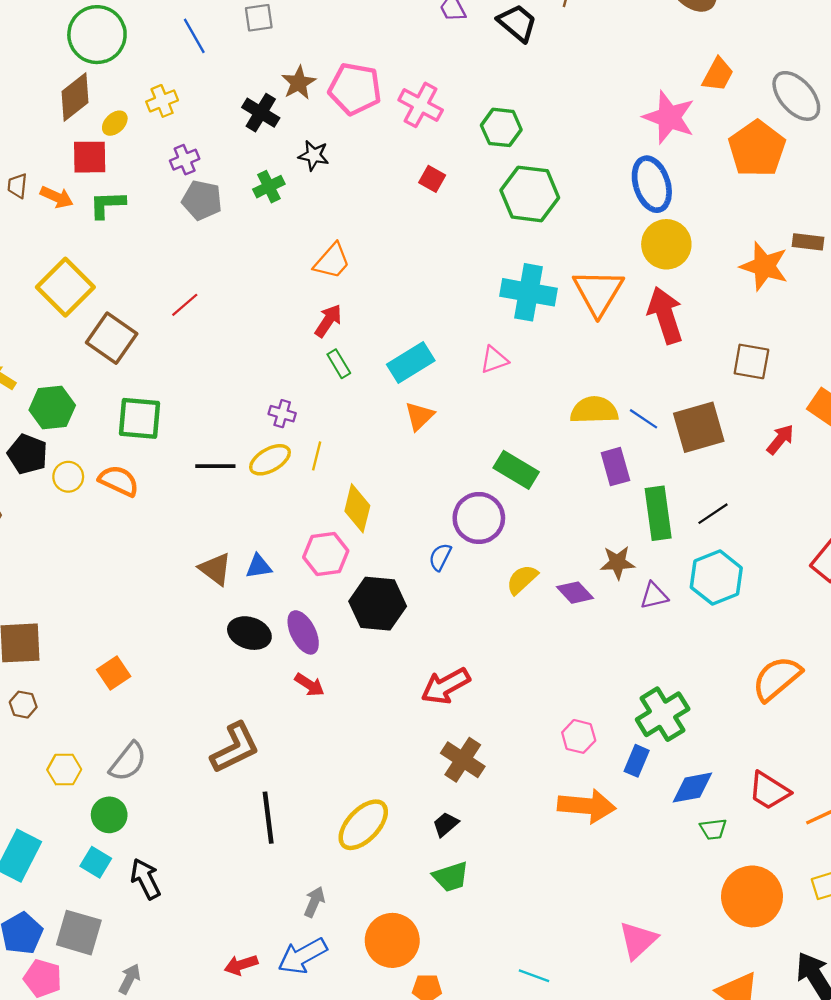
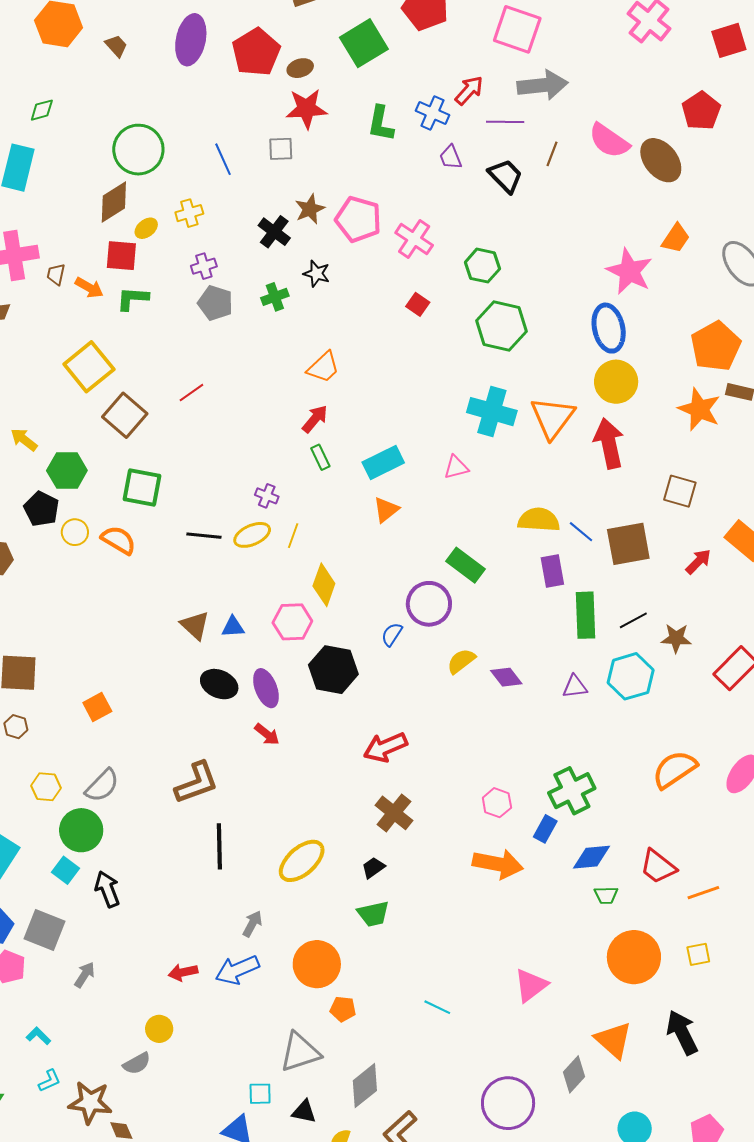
orange pentagon: (757, 149) -> (716, 346), moved
brown star: (617, 563) -> (676, 638), moved
green circle: (109, 815) -> (81, 830), size x1.4

